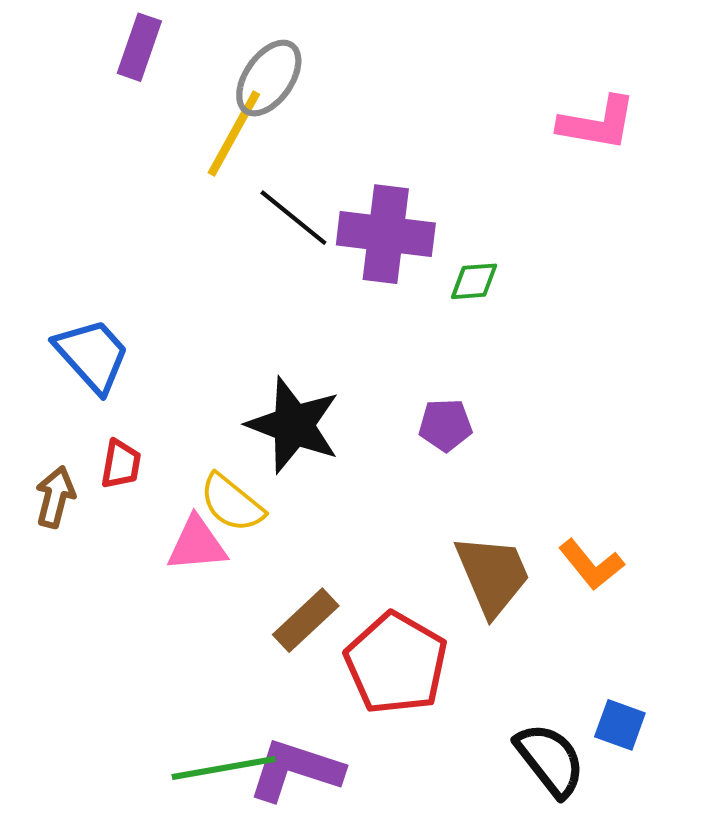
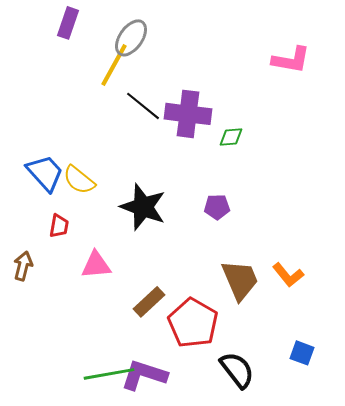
brown arrow: (55, 497) -> (23, 266), moved
yellow semicircle: (232, 503) -> (79, 180), moved
black semicircle: (550, 760) -> (237, 370), moved

